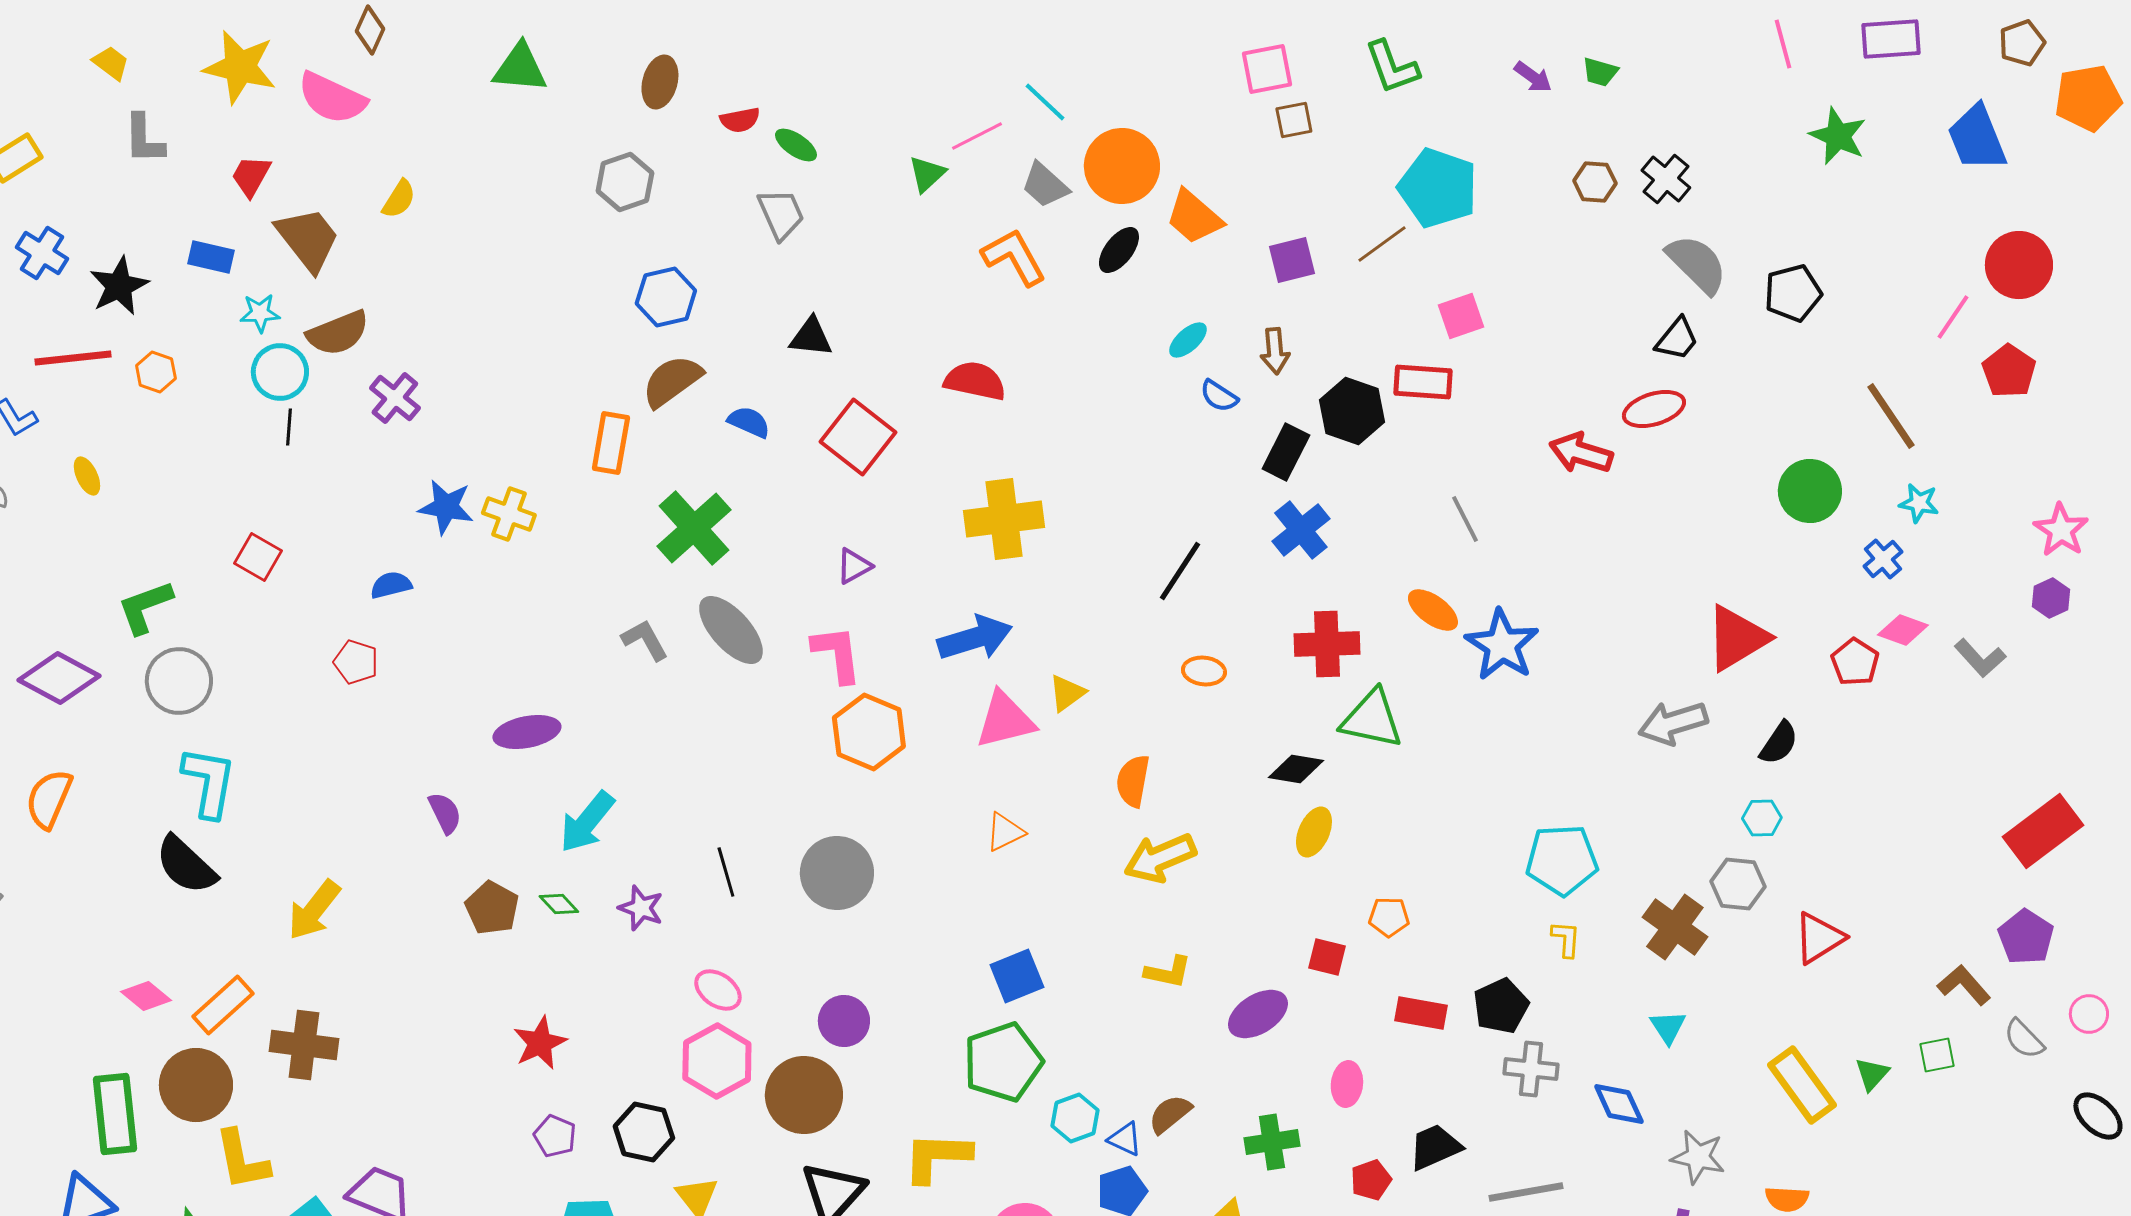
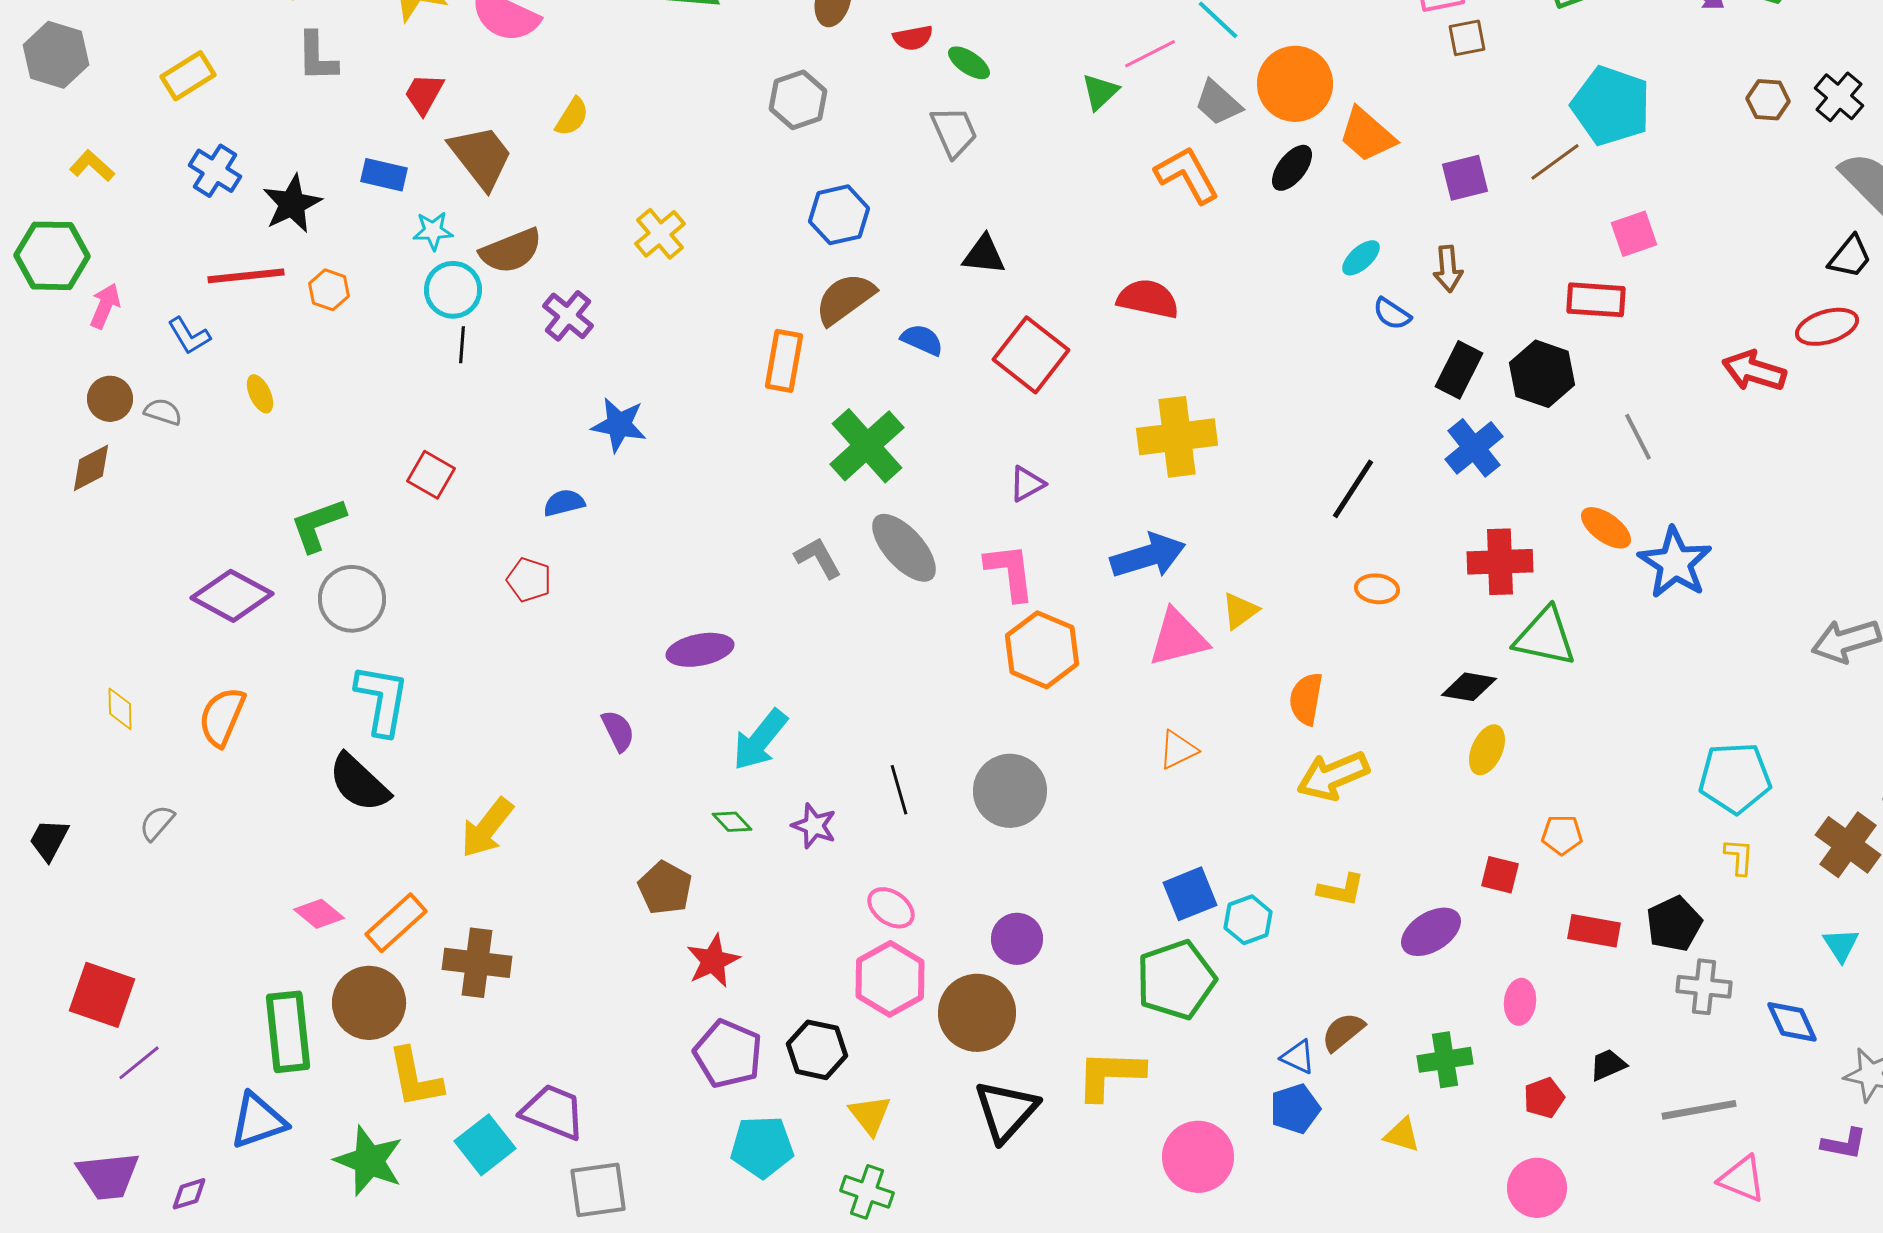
black hexagon: (1352, 411) -> (1542, 374), moved
yellow cross: (509, 514) -> (660, 234), moved, turned 30
brown pentagon: (492, 908) -> (665, 888), moved
cyan hexagon: (1075, 1118) -> (1248, 920), moved
purple pentagon: (555, 1136) -> (728, 1054), size x1.6
black trapezoid: (1435, 1147) -> (1608, 1065), size x0.7

